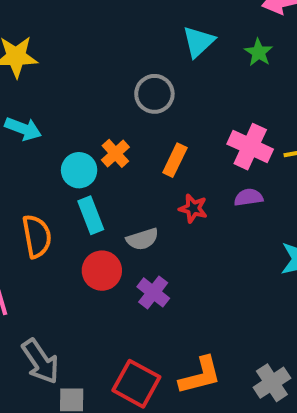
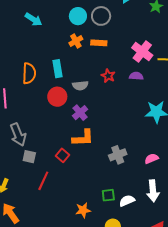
orange rectangle: (175, 160) -> (99, 43), moved, turned 56
cyan circle: (79, 170) -> (78, 16), moved
orange L-shape: (200, 376) -> (83, 138), moved
gray cross: (272, 383) -> (118, 155), moved
red square: (136, 384) -> (62, 155), size x0.6

